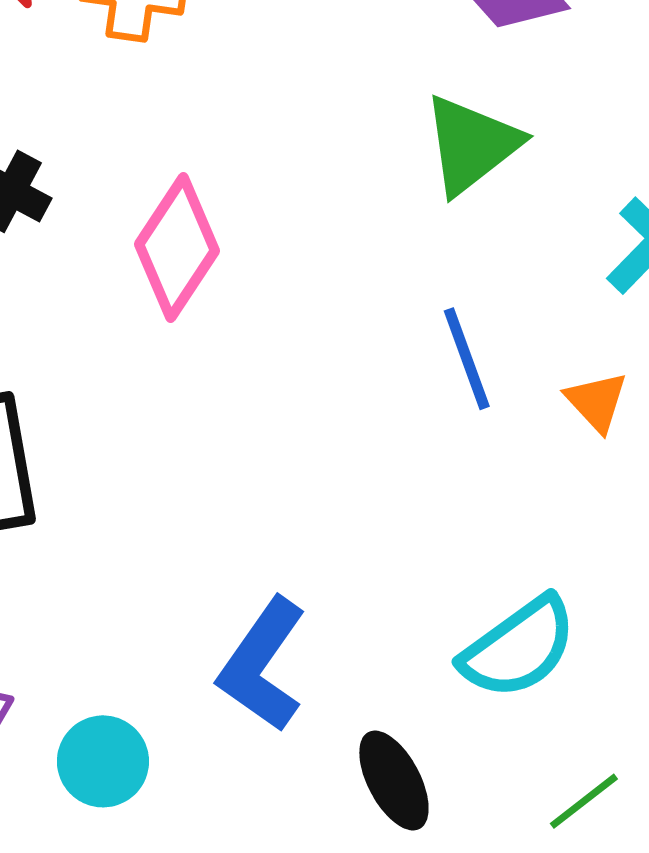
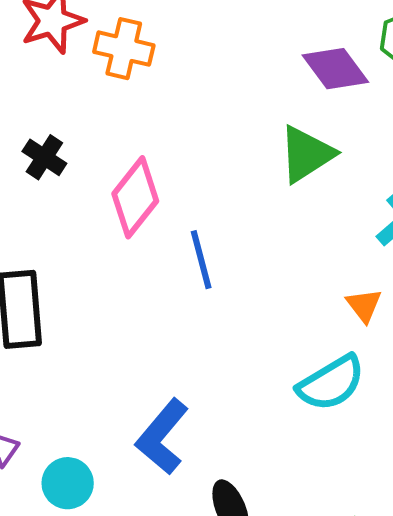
blue line: (467, 359) -> (201, 260), moved
cyan semicircle: (519, 648) -> (331, 383), moved

